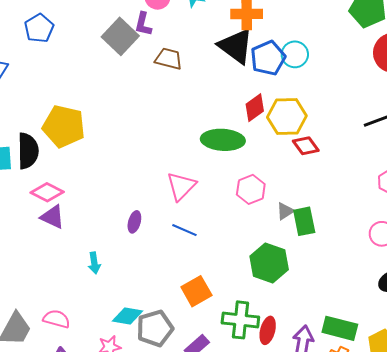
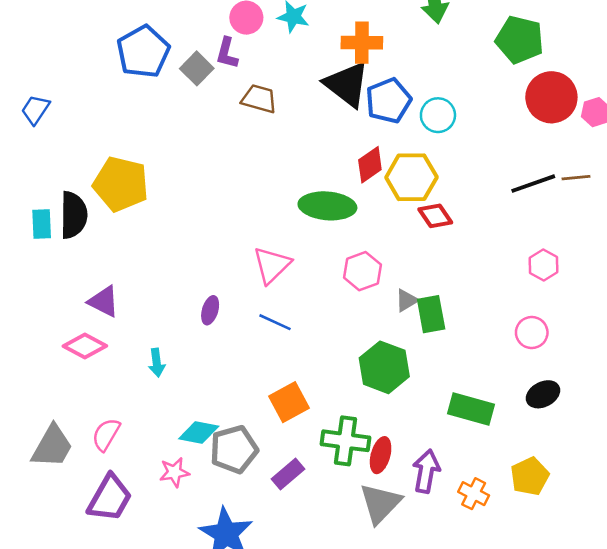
blue pentagon: (39, 28) -> (143, 52), moved, size x1.4
gray square: (120, 36) -> (197, 68), size x0.7
cyan circle: (295, 54) -> (438, 115), moved
pink diamond: (47, 192) -> (85, 346), moved
pink semicircle: (57, 319) -> (106, 434), turned -76
green rectangle: (340, 328) -> (471, 409), moved

